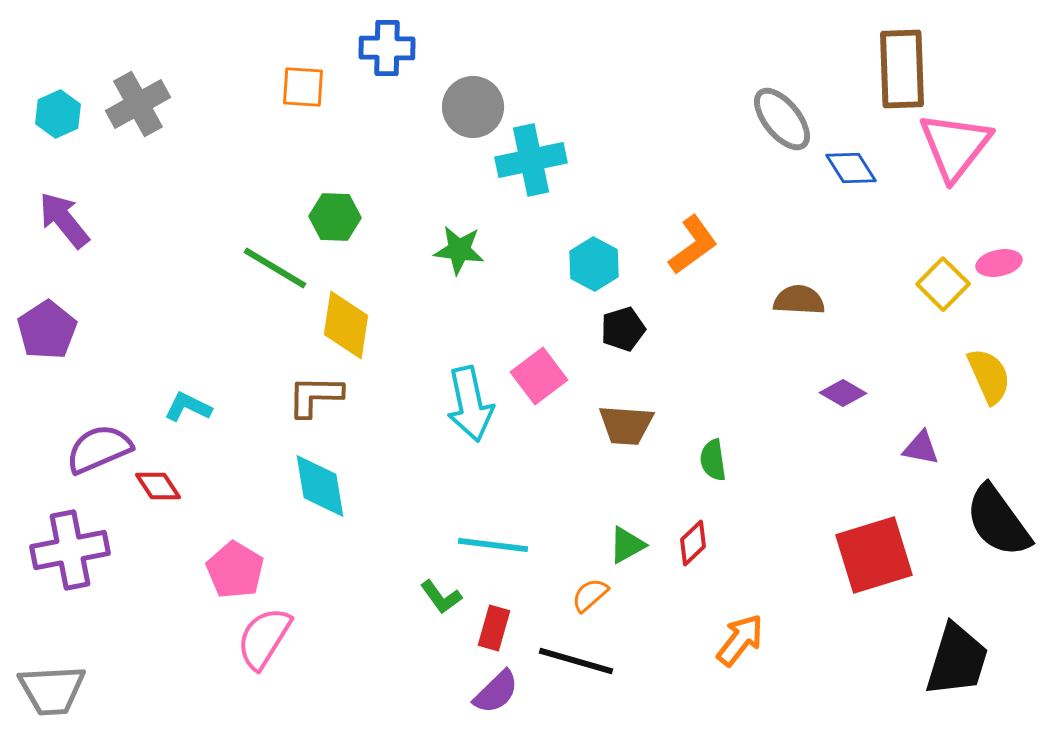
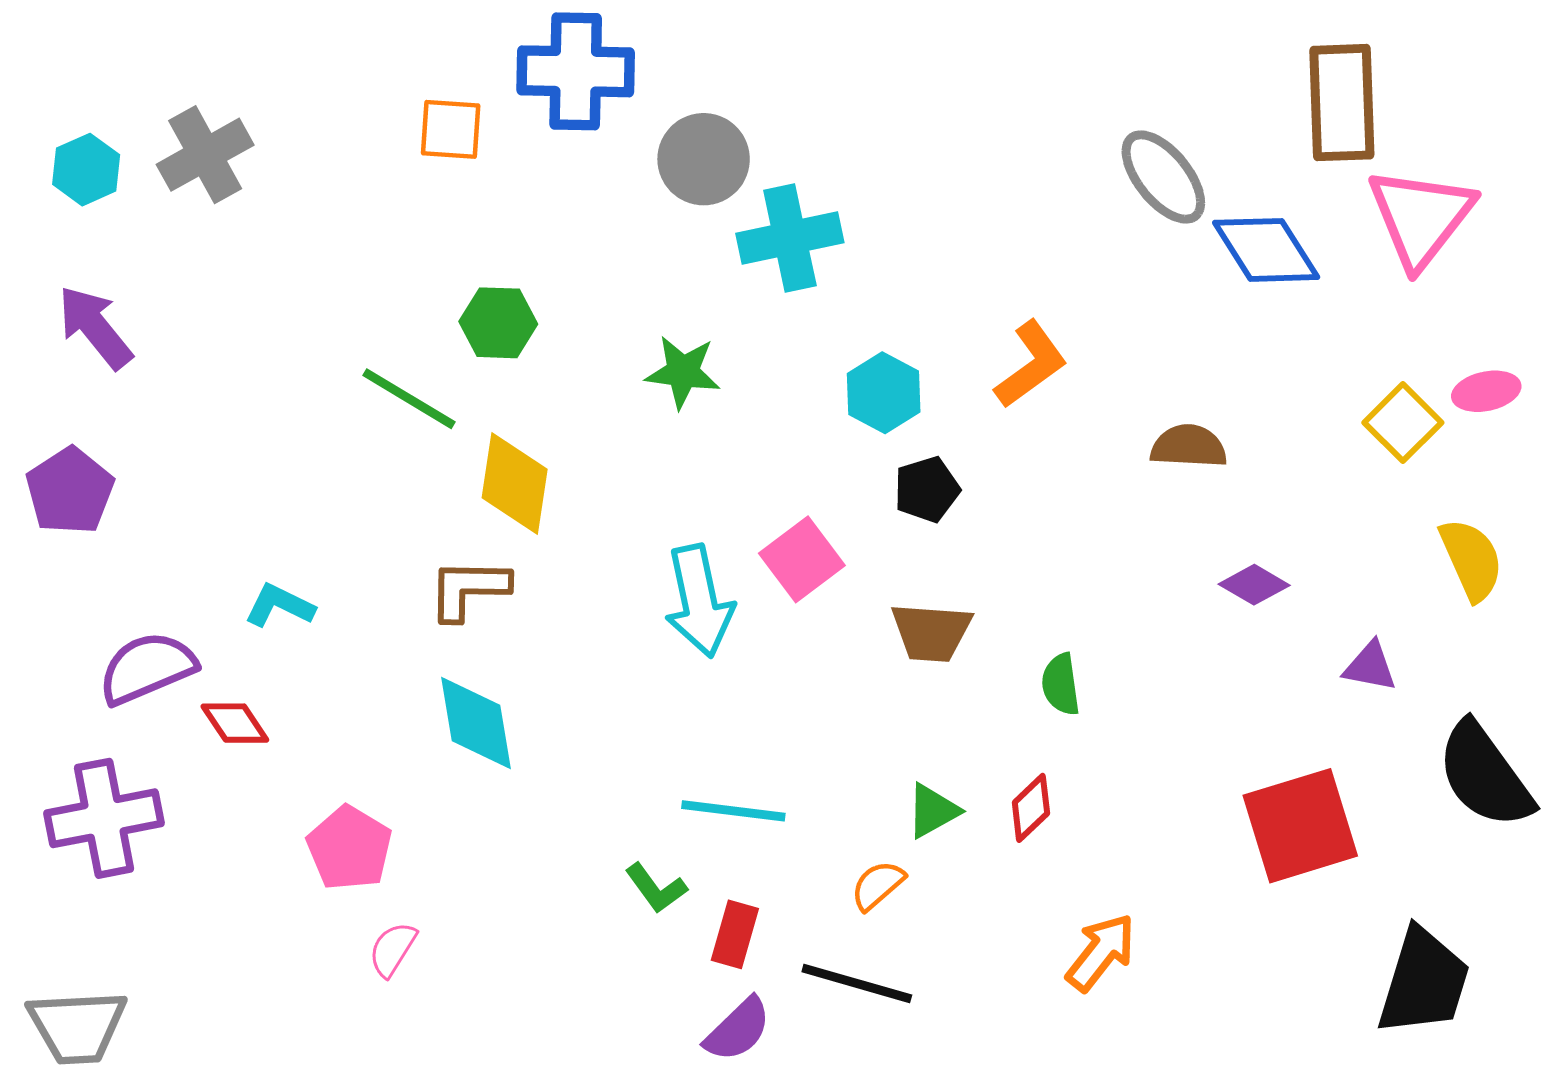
blue cross: (387, 48) -> (576, 71), size x1.4
blue diamond: (851, 168) -> (1266, 250), size x1.4
pink semicircle: (264, 638) -> (393, 949), size x0.6

